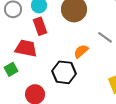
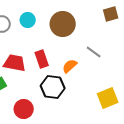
red rectangle: (40, 26) -> (42, 59), moved

